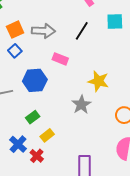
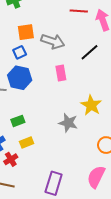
pink rectangle: (60, 59) -> (61, 73), turned 42
blue hexagon: (35, 80) -> (20, 78), moved
gray star: (81, 105) -> (68, 123), turned 30

